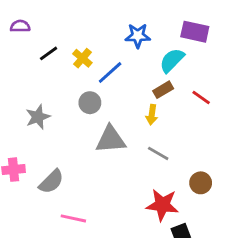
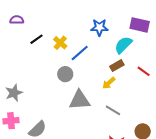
yellow arrow: (152, 115) -> (109, 83), turned 40
gray star: (38, 117) -> (14, 93), moved

